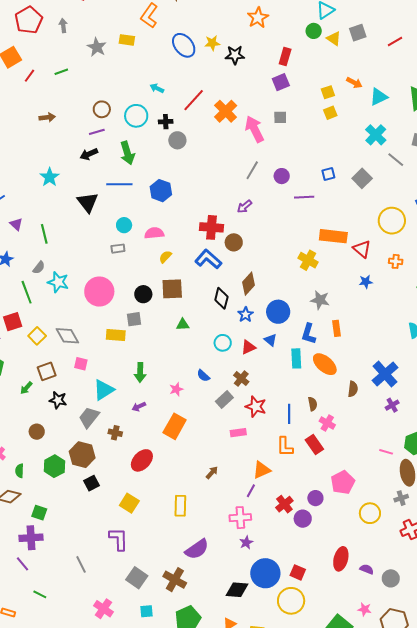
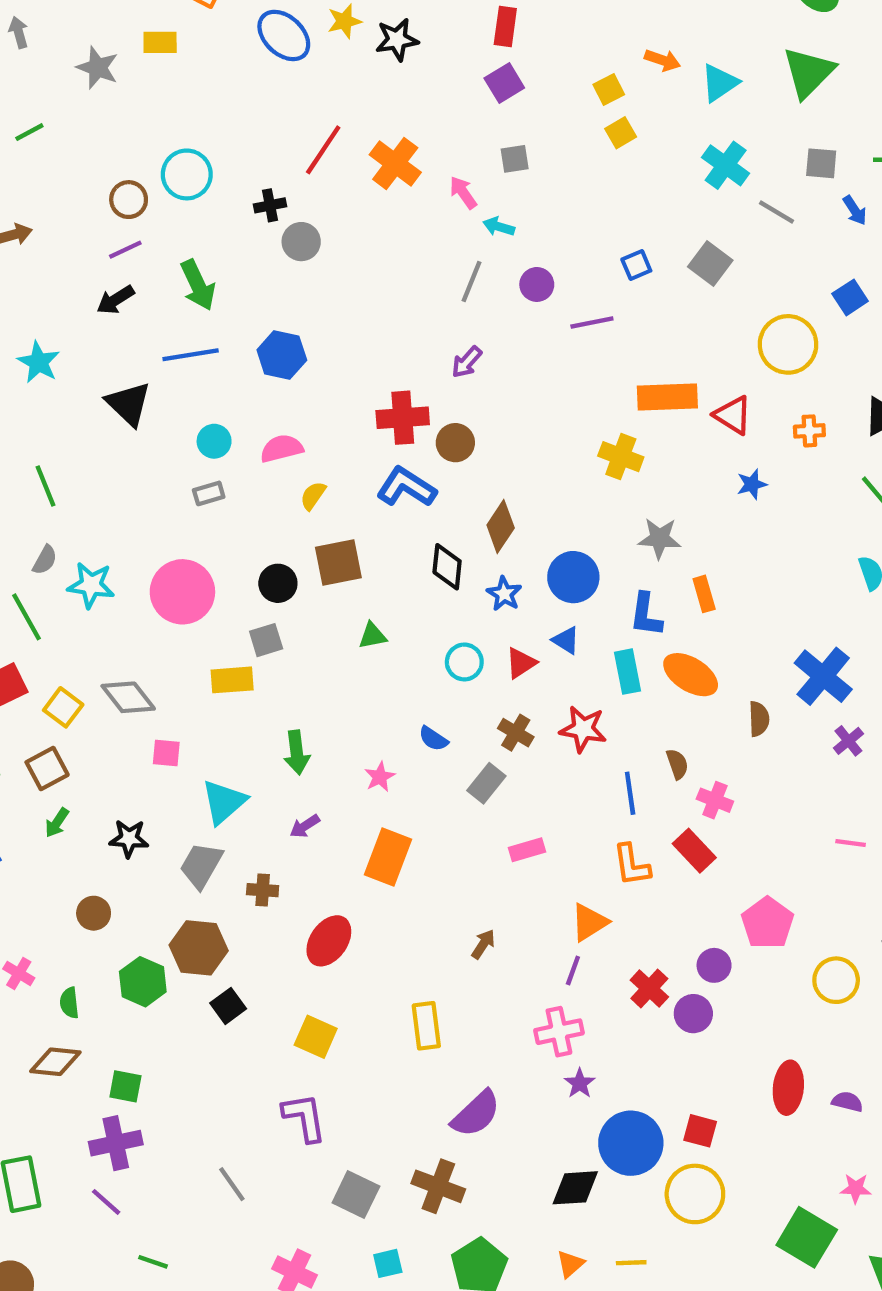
cyan arrow: (157, 88) -> (499, 227), moved
cyan circle: (136, 116) -> (187, 174), moved
pink arrow: (254, 129) -> (463, 193), size x0.6
brown square: (47, 371) -> (47, 769), moved
red star: (256, 407) -> (583, 729), moved

